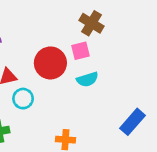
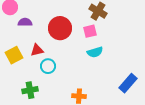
red circle: (50, 63) -> (60, 28), moved

